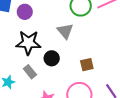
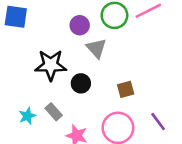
purple circle: (25, 12) -> (80, 25), moved
gray rectangle: (30, 72) -> (54, 112), moved

